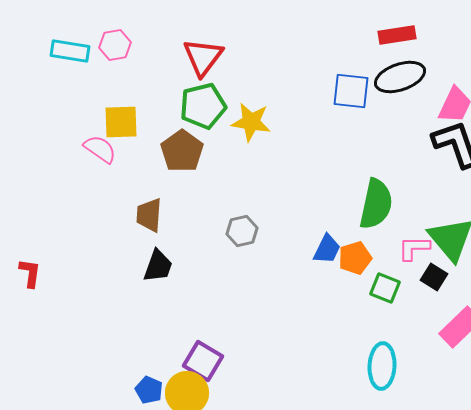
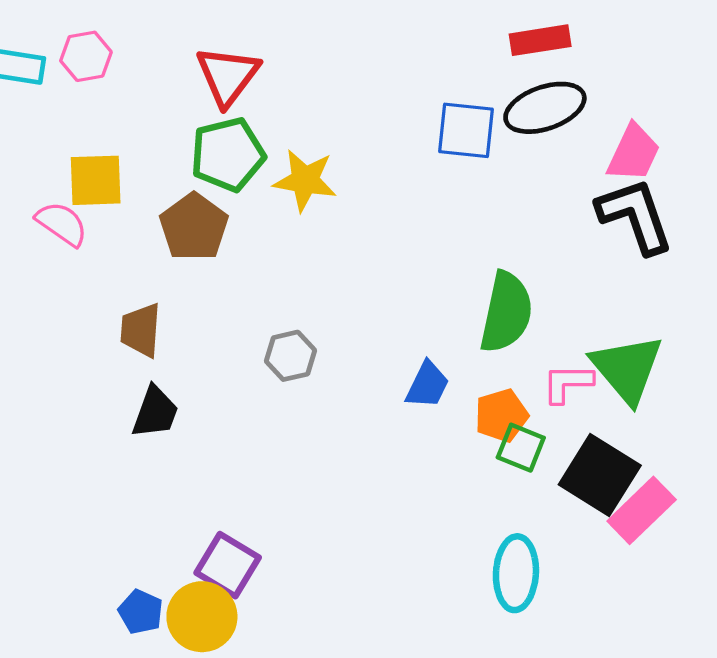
orange pentagon: (355, 258) -> (501, 415), moved
black square: (434, 277) -> (600, 475), moved, size x1.8

